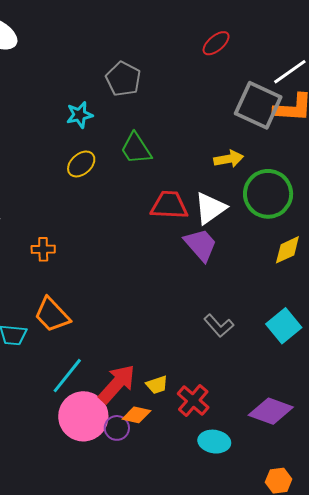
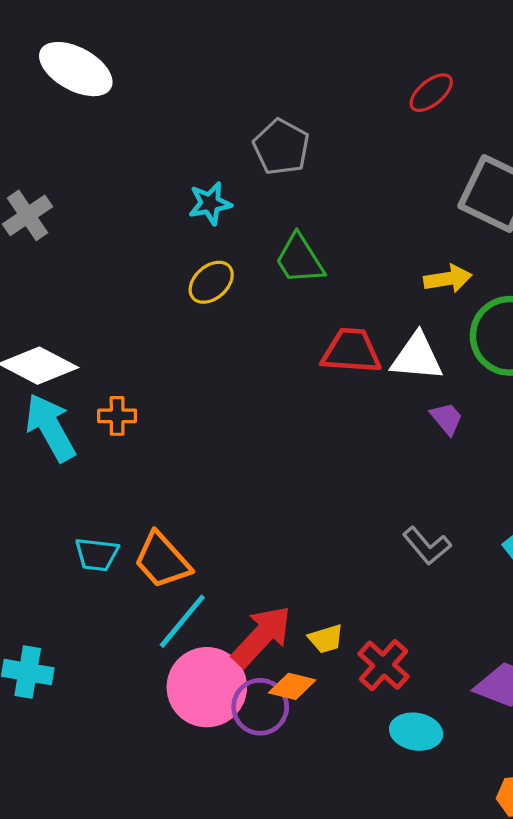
white triangle: (210, 208) -> (417, 357), turned 39
purple trapezoid: (201, 245) -> (447, 418), moved, size x0.6
orange cross: (43, 249) -> (117, 416), moved
orange trapezoid: (52, 315) -> (162, 560), moved
purple circle: (117, 428) -> (260, 707), size x1.4

